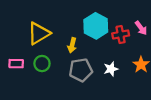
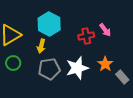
cyan hexagon: (96, 26) -> (49, 24), moved
white star: (111, 69) -> (77, 68), size x1.6

